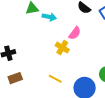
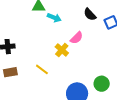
yellow line: (55, 79) -> (42, 69), moved

